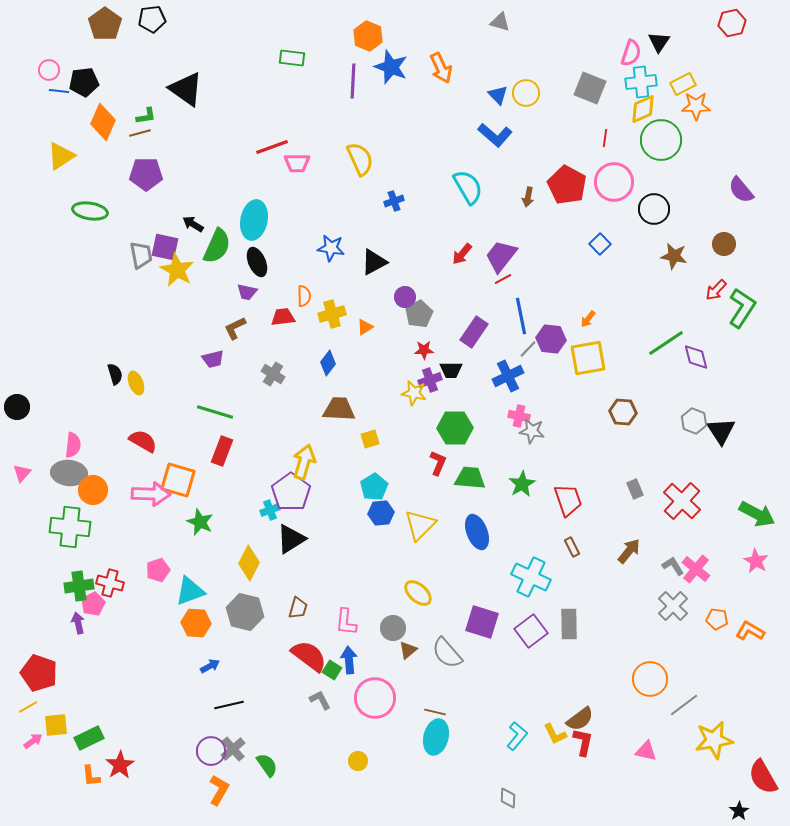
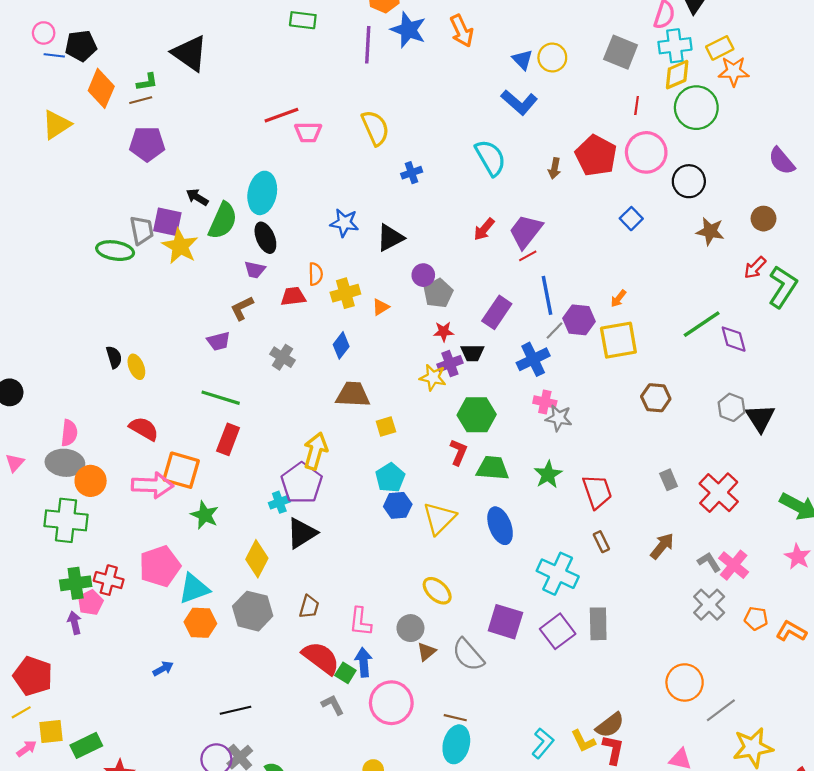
green ellipse: (90, 211) -> (115, 251), moved
pink pentagon: (158, 570) -> (160, 566), size x1.6
blue arrow: (210, 666) -> (163, 669), moved

